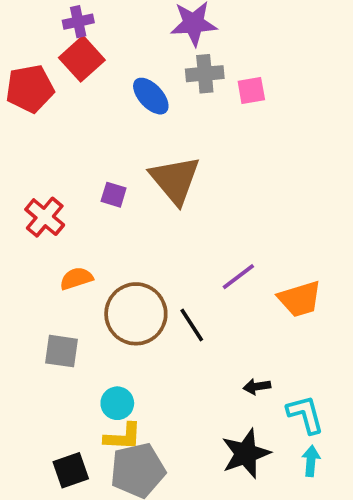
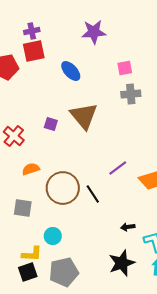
red square: (82, 59) -> (34, 51), turned 30
gray cross: (205, 74) -> (131, 94), moved
yellow L-shape: (123, 437) -> (32, 254), moved

